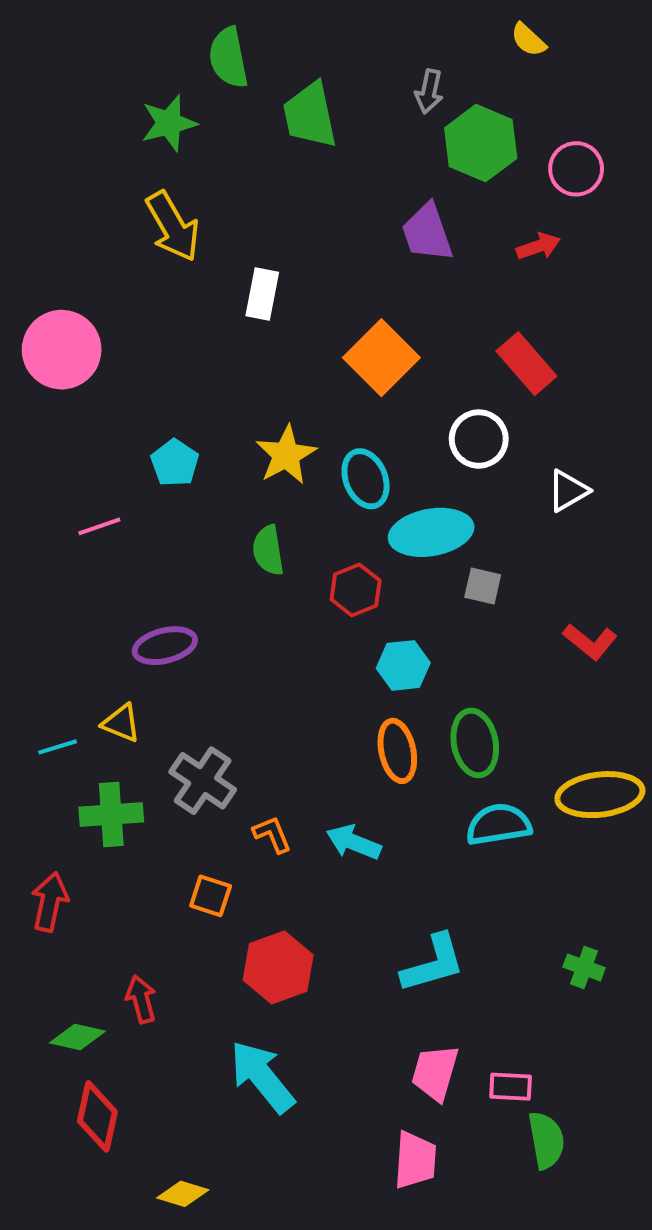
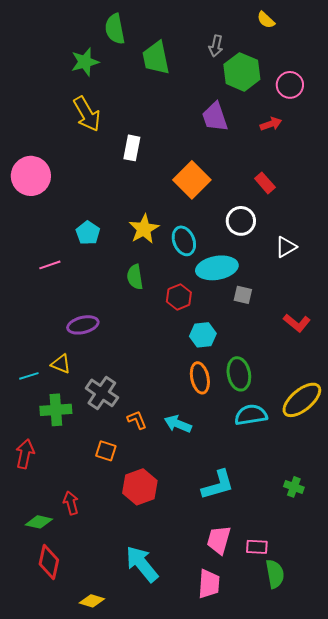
red rectangle: (526, 364) -> (265, 183), size x0.7
yellow ellipse: (600, 795) -> (302, 400), turned -33
cyan arrow: (262, 1077) -> (142, 564), moved

